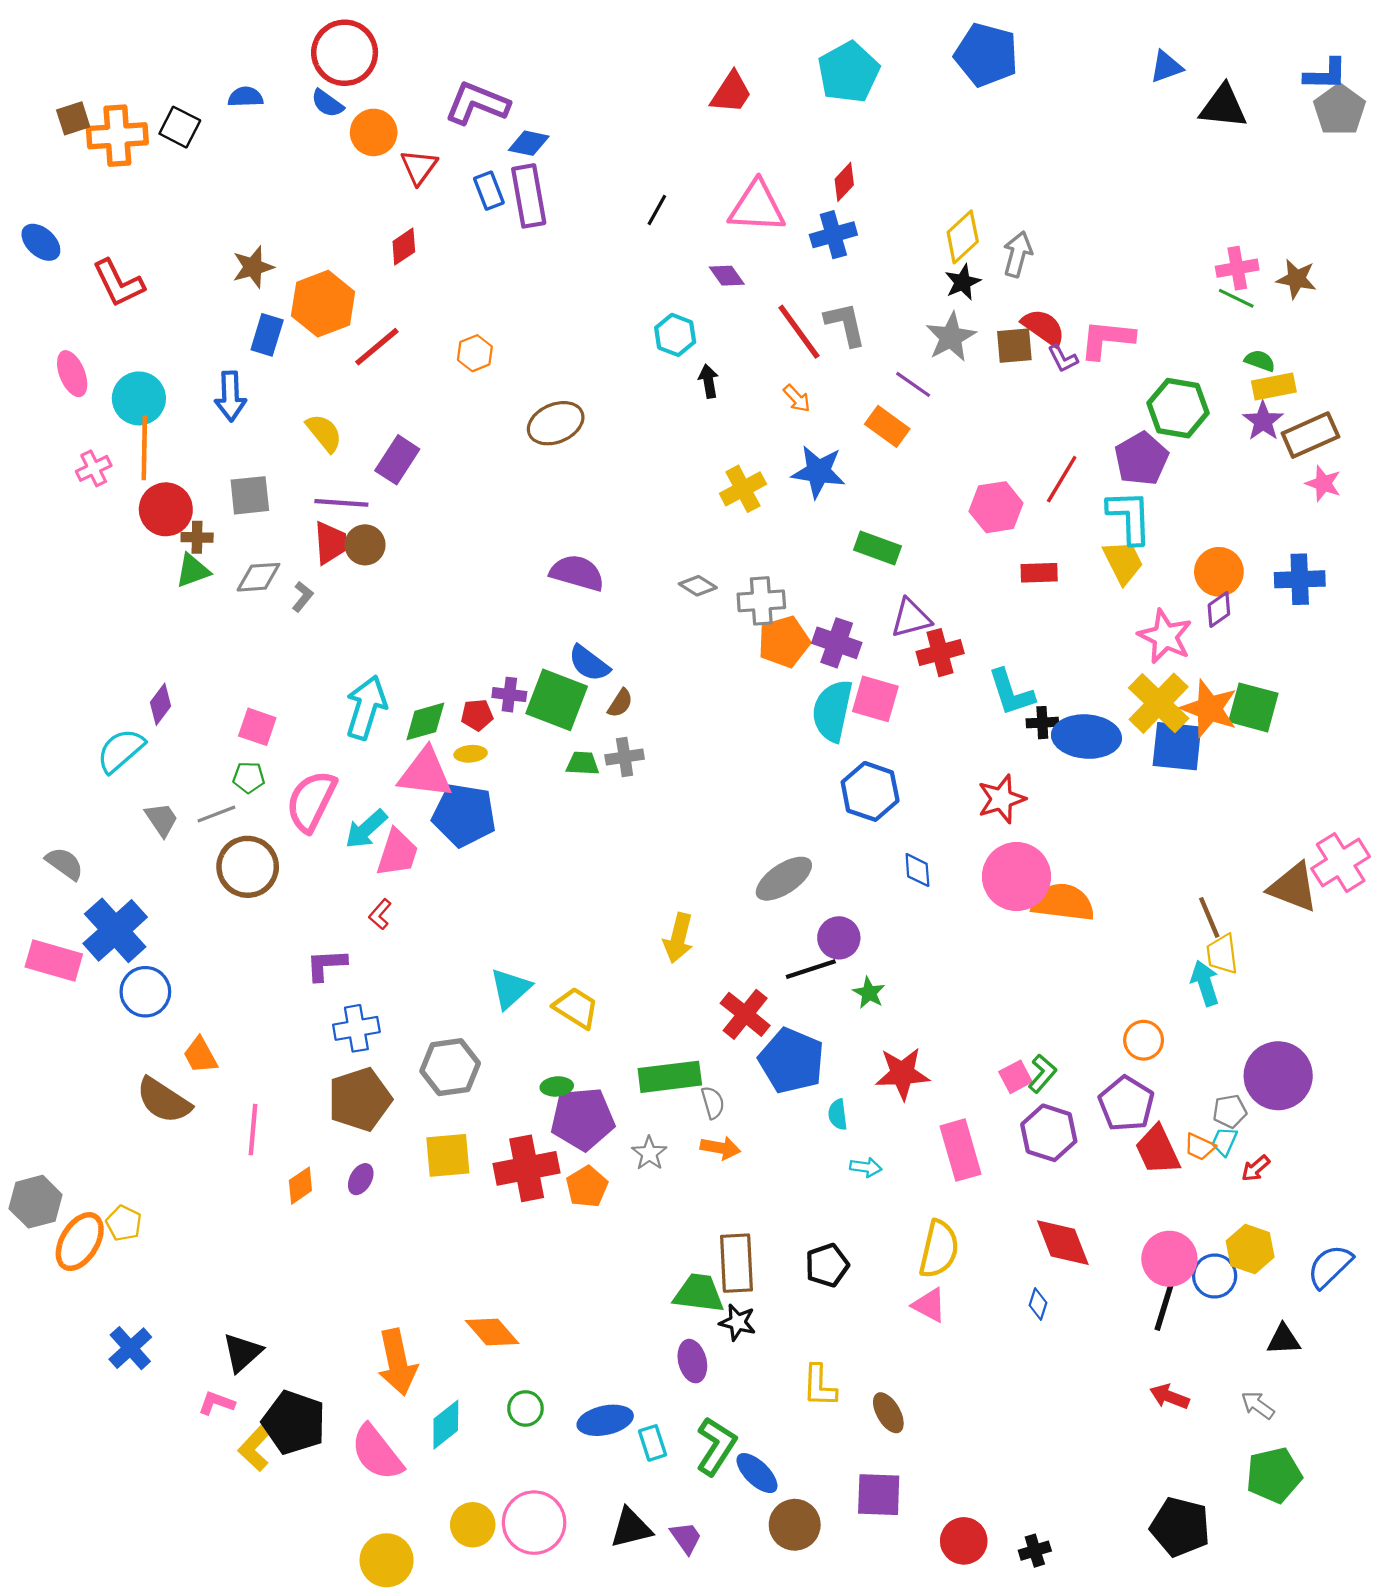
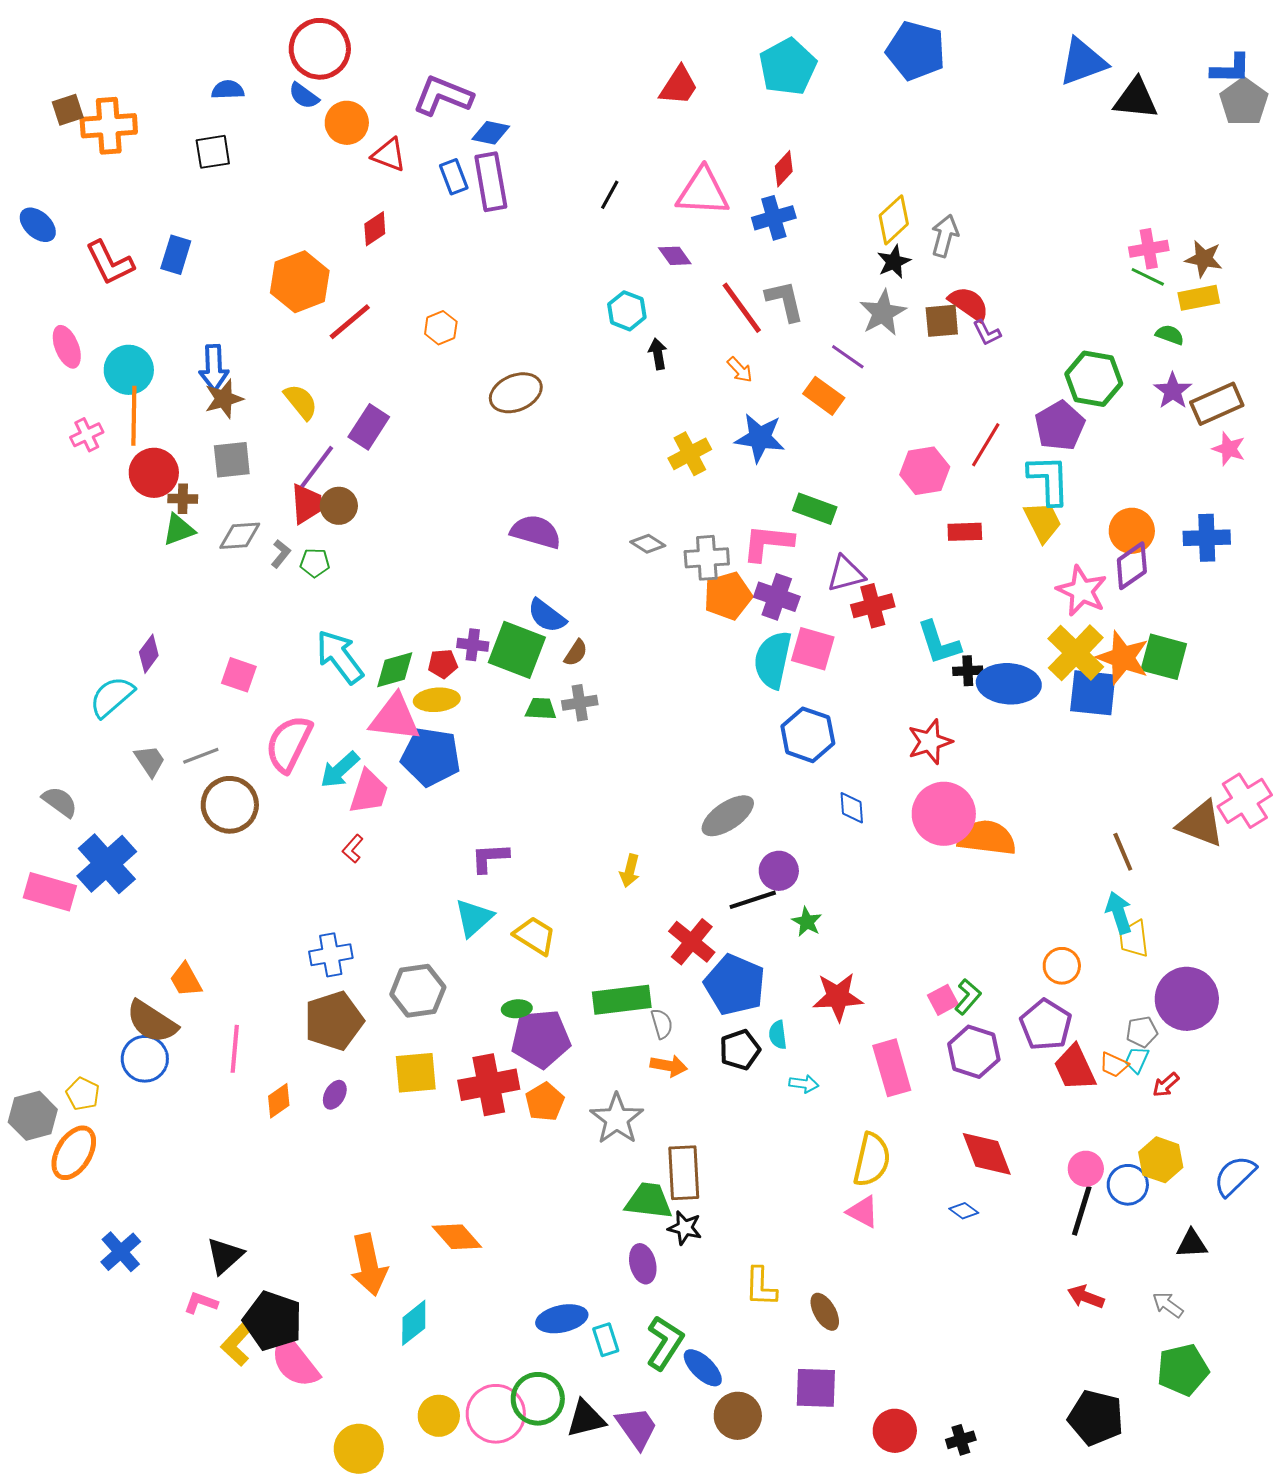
blue triangle: (1166, 67) -> (1083, 62), size x1.6
black square: (180, 127) -> (213, 152), moved, turned -36
red triangle: (419, 167) -> (389, 155), turned -45
brown star: (253, 267) -> (224, 399), moved
blue rectangle: (267, 335) -> (176, 255), moved
pink L-shape: (1107, 339) -> (768, 543), moved
yellow rectangle: (1274, 387) -> (1199, 298), moved
purple line: (341, 503) -> (317, 467), turned -57
purple diamond: (1219, 609) -> (1132, 566), size x1.4
cyan arrow: (366, 707) -> (340, 657), turned -54
yellow ellipse: (471, 754) -> (437, 700), size x1.5
green pentagon: (249, 777) -> (315, 563), moved
yellow arrow: (678, 938) -> (630, 871), size x0.7
yellow trapezoid: (1222, 954) -> (1134, 939), moved
purple L-shape: (326, 965) -> (490, 858), moved
blue circle: (145, 992) -> (145, 1059), moved
gray star: (649, 1153) -> (617, 1119), moved, size x1.6
yellow pentagon: (124, 1223) -> (83, 1094), moved
pink circle: (1169, 1259) -> (1086, 1169), size x0.7
black pentagon: (827, 1265) -> (740, 1050), moved
blue diamond: (1038, 1304) -> (964, 1211), turned -72
green circle: (525, 1408) -> (538, 1399), moved, size x1.6
pink semicircle: (377, 1453) -> (295, 1362), moved
purple trapezoid: (686, 1538) -> (637, 1428), size x1.4

